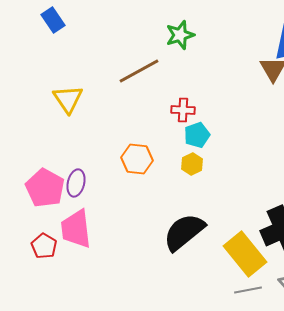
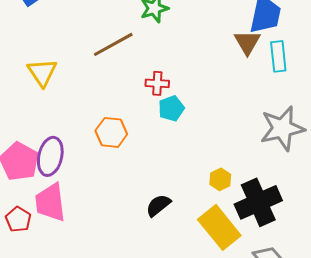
yellow hexagon: (192, 164) -> (220, 179), moved
purple ellipse: (76, 183) -> (50, 156), size x1.4
black semicircle: (184, 232) -> (158, 205), size x0.6

